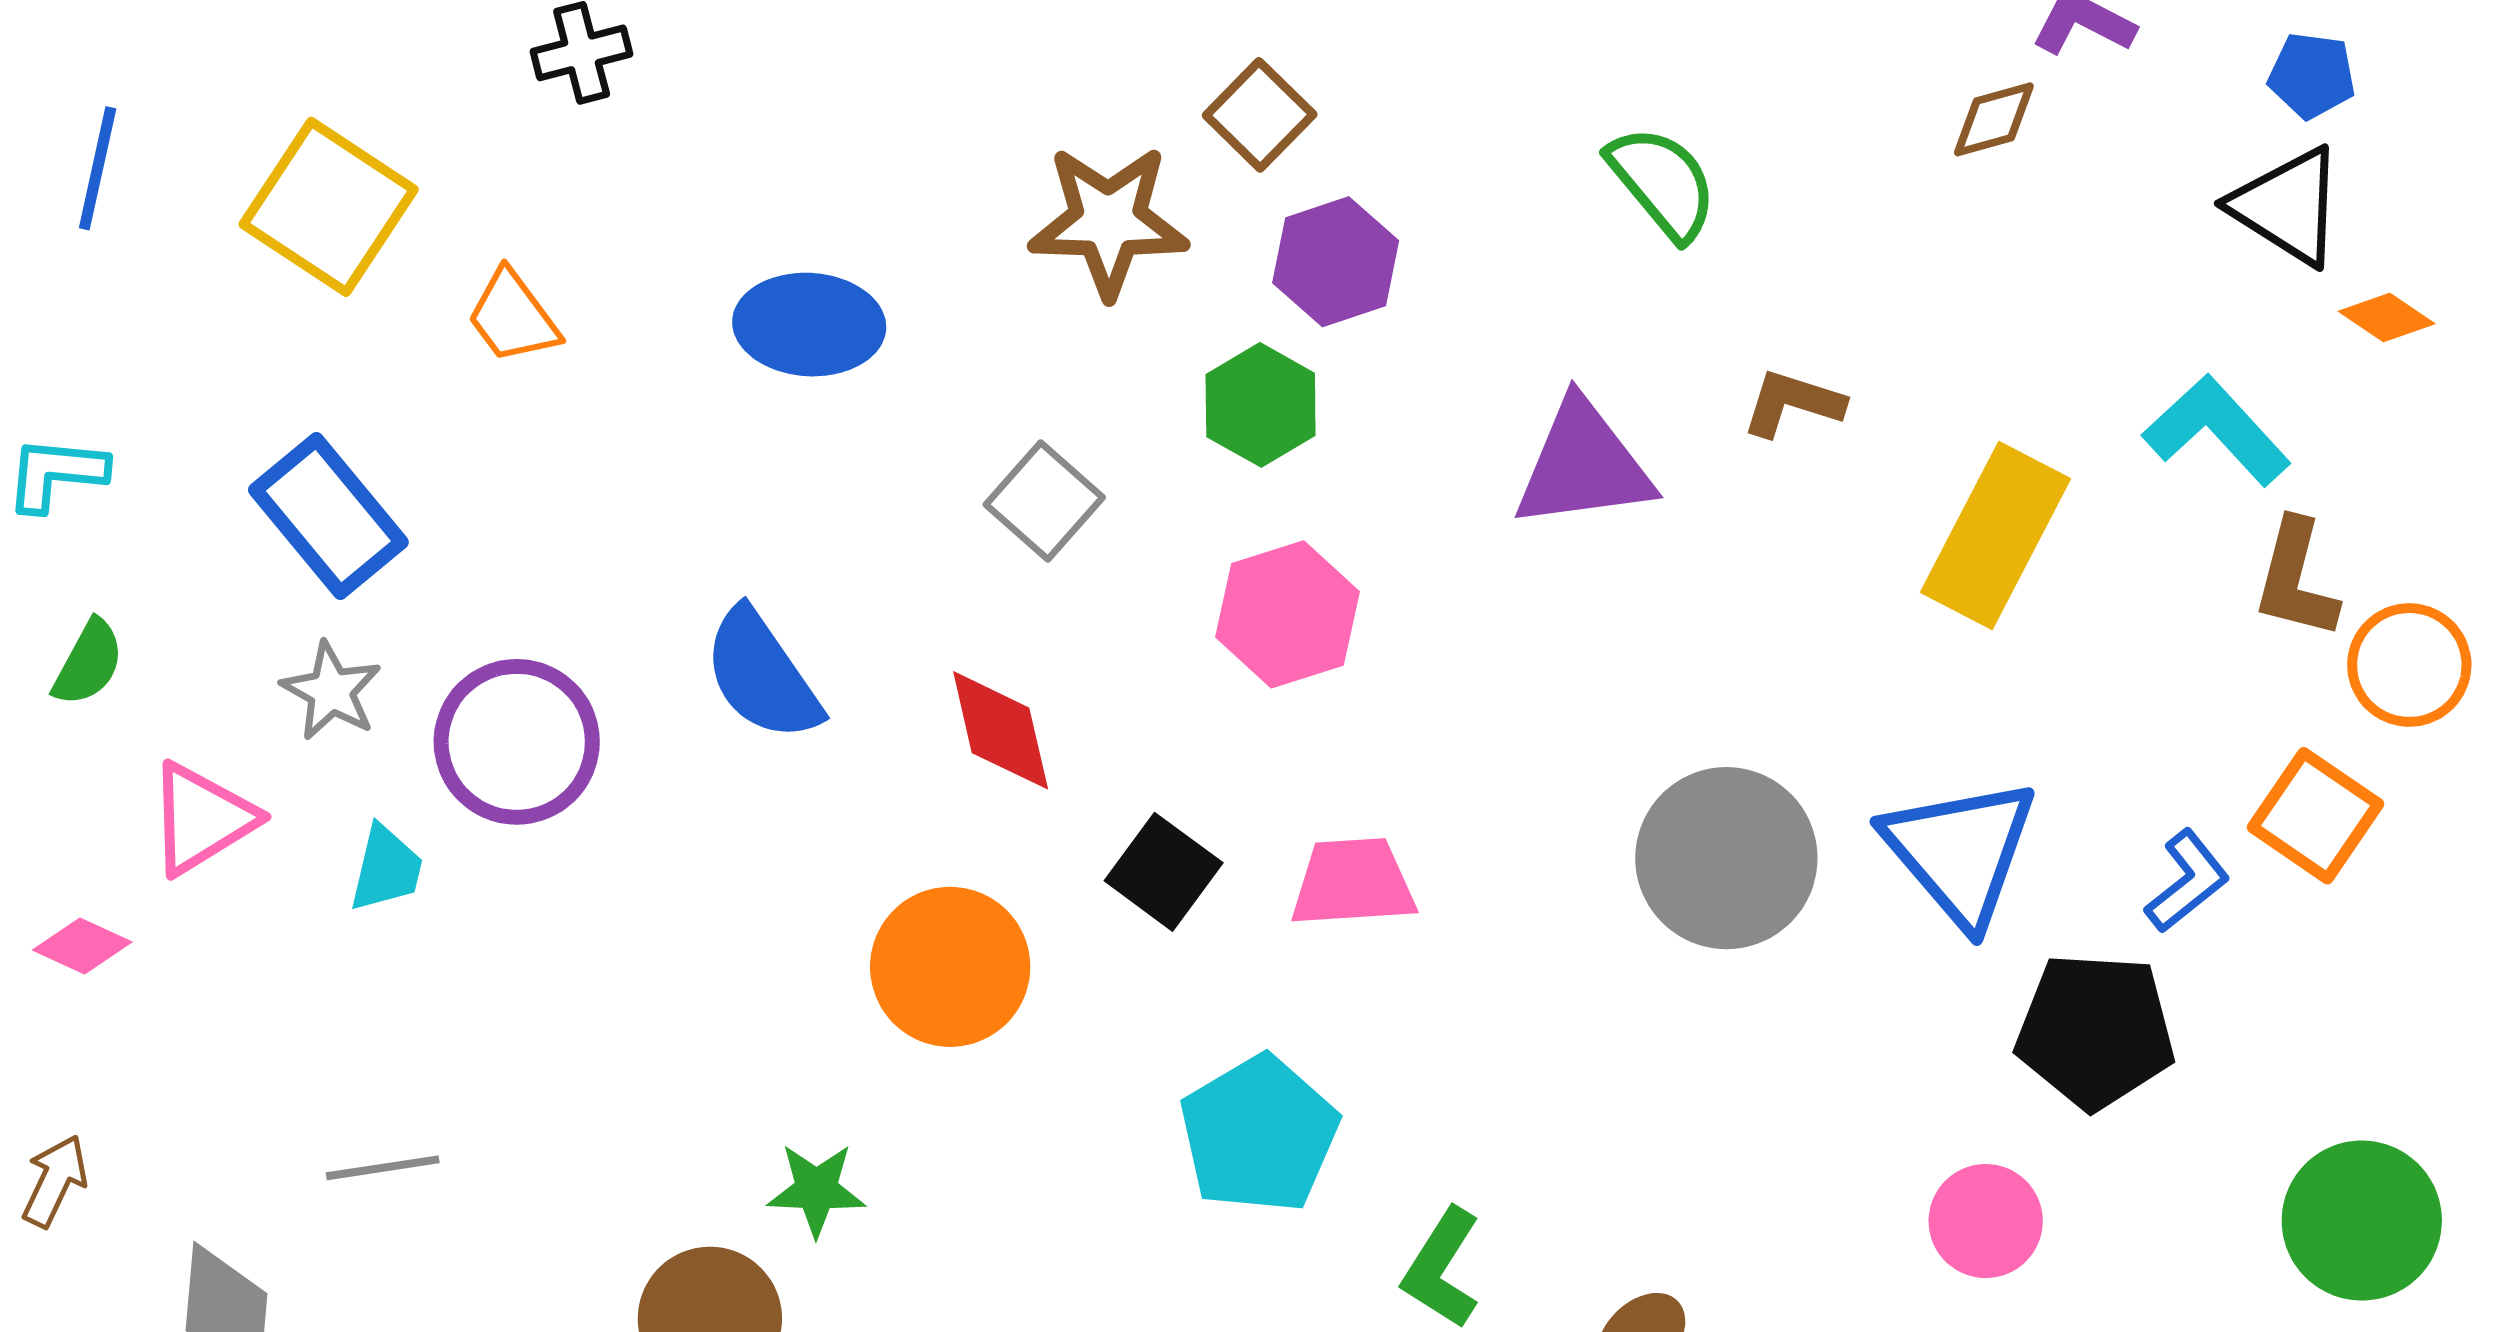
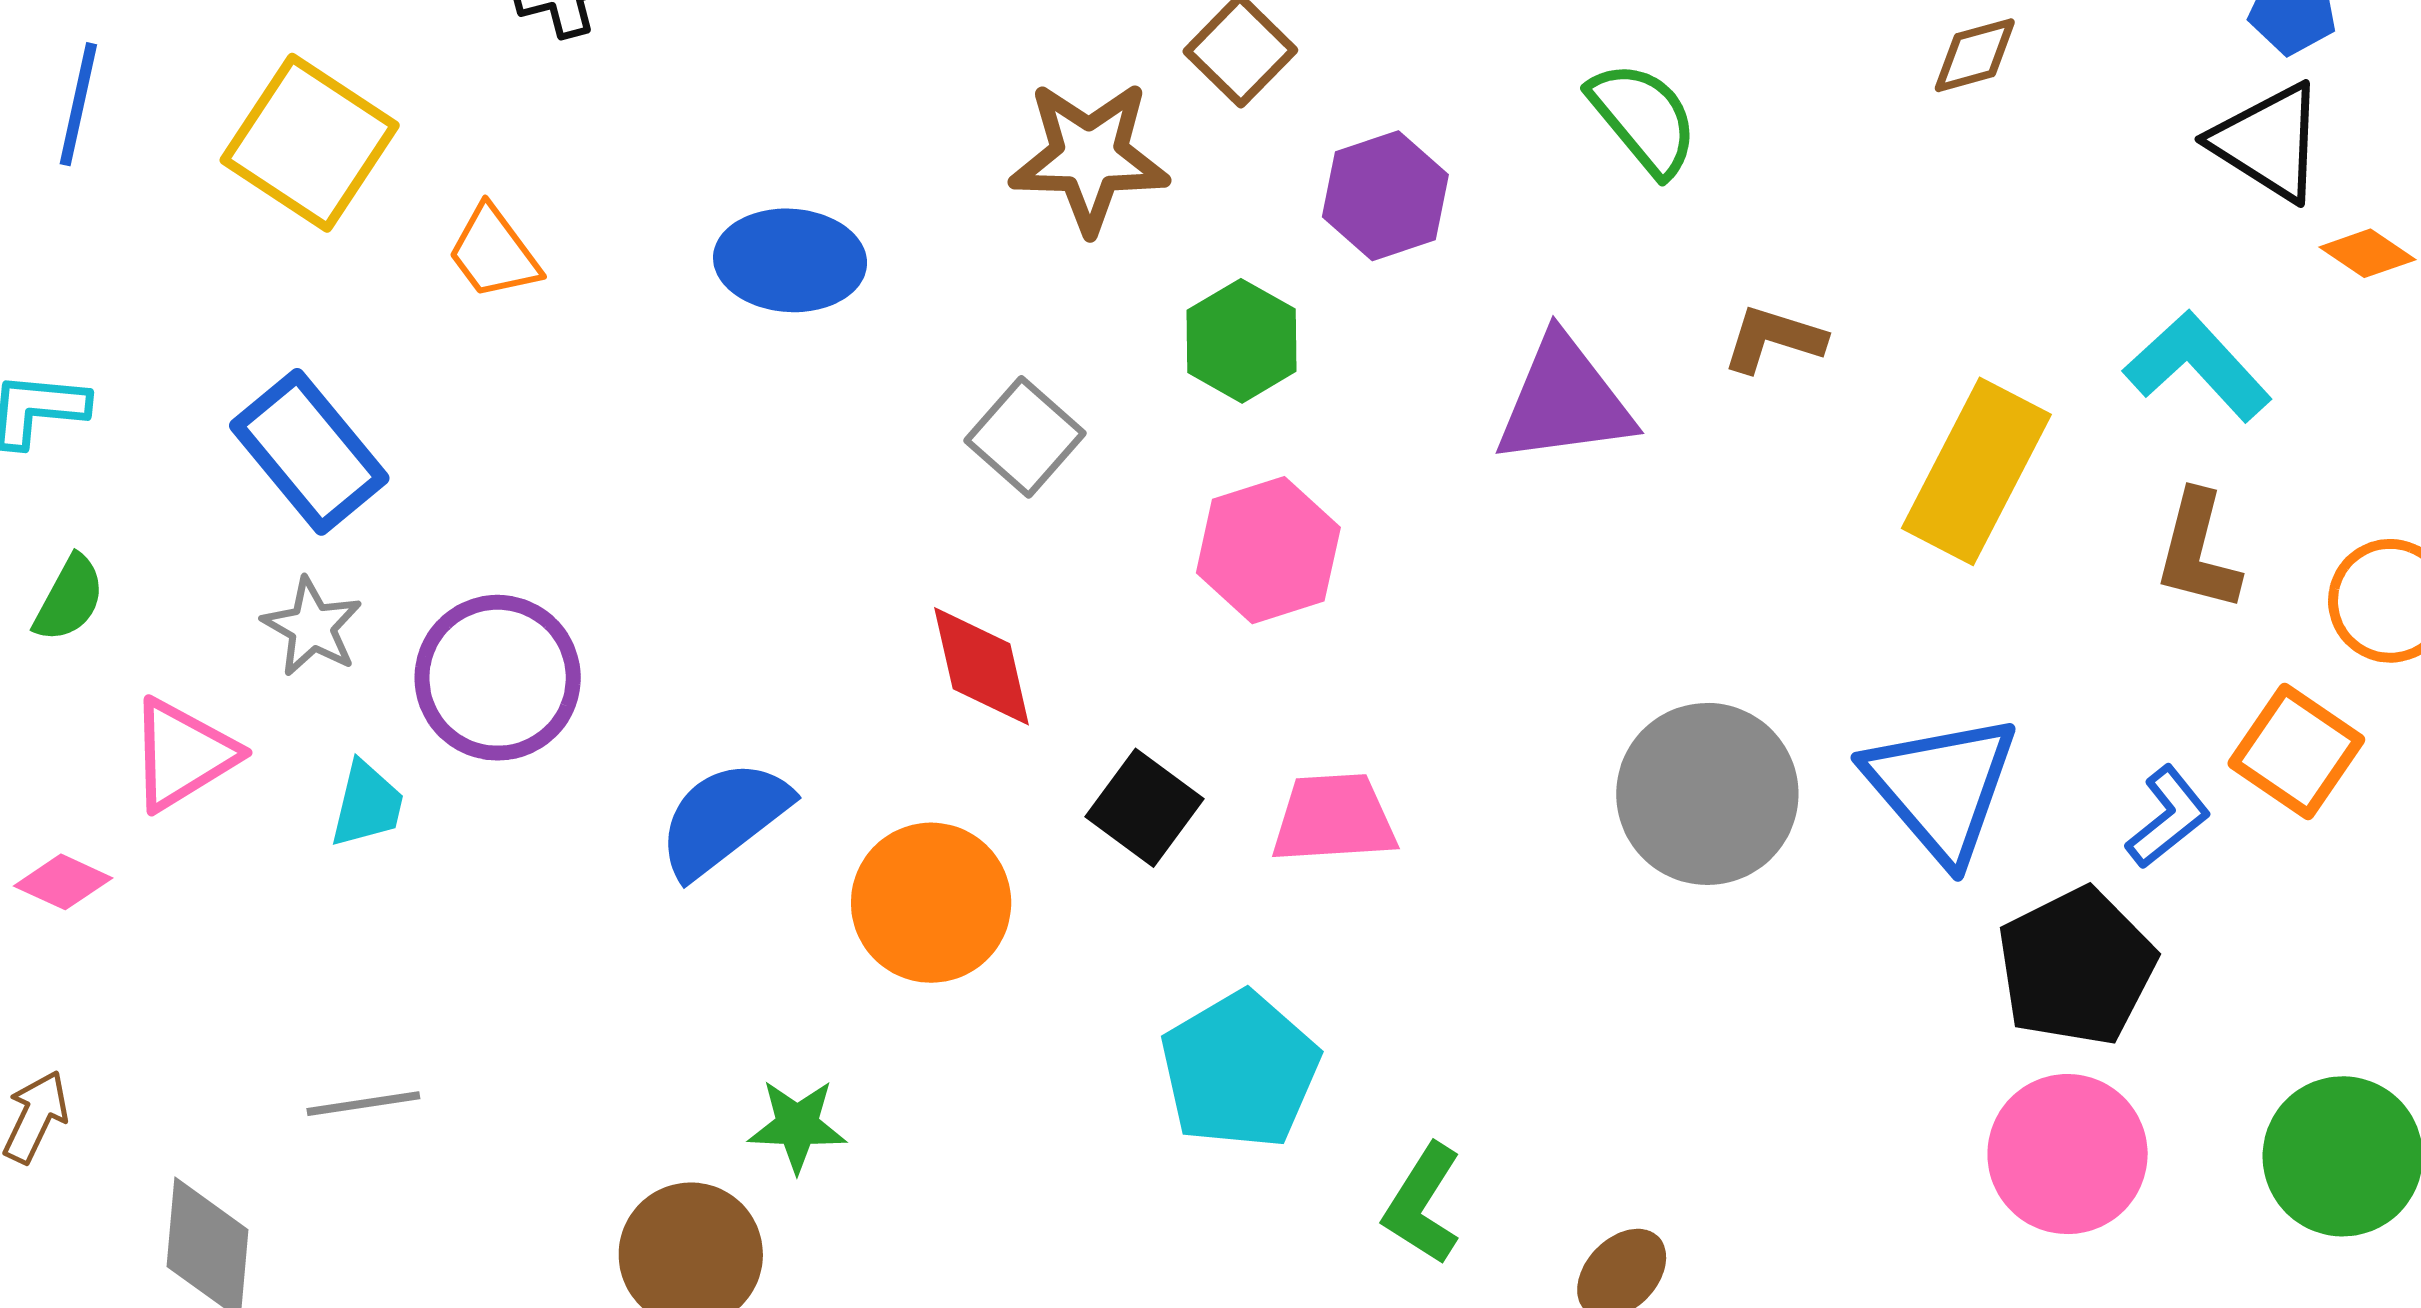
purple hexagon: (1336, 262) -> (1385, 196), moved
brown L-shape: (2296, 579) -> (2198, 551), moved
blue semicircle: (762, 675) -> (724, 818), moved, turned 87
black pentagon: (2095, 1031) -> (2076, 967), turned -30
pink circle: (1986, 1221) -> (2068, 1154), moved, size x1.4

